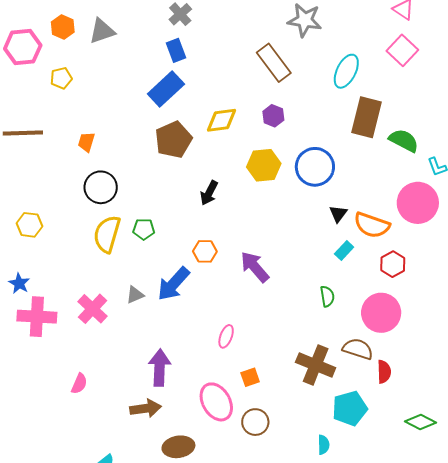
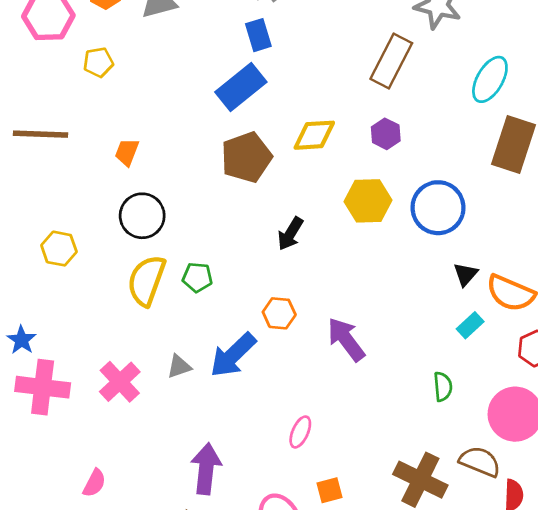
brown rectangle: (274, 63) -> (391, 61), turned 60
yellow hexagon: (29, 225) -> (59, 249), moved

